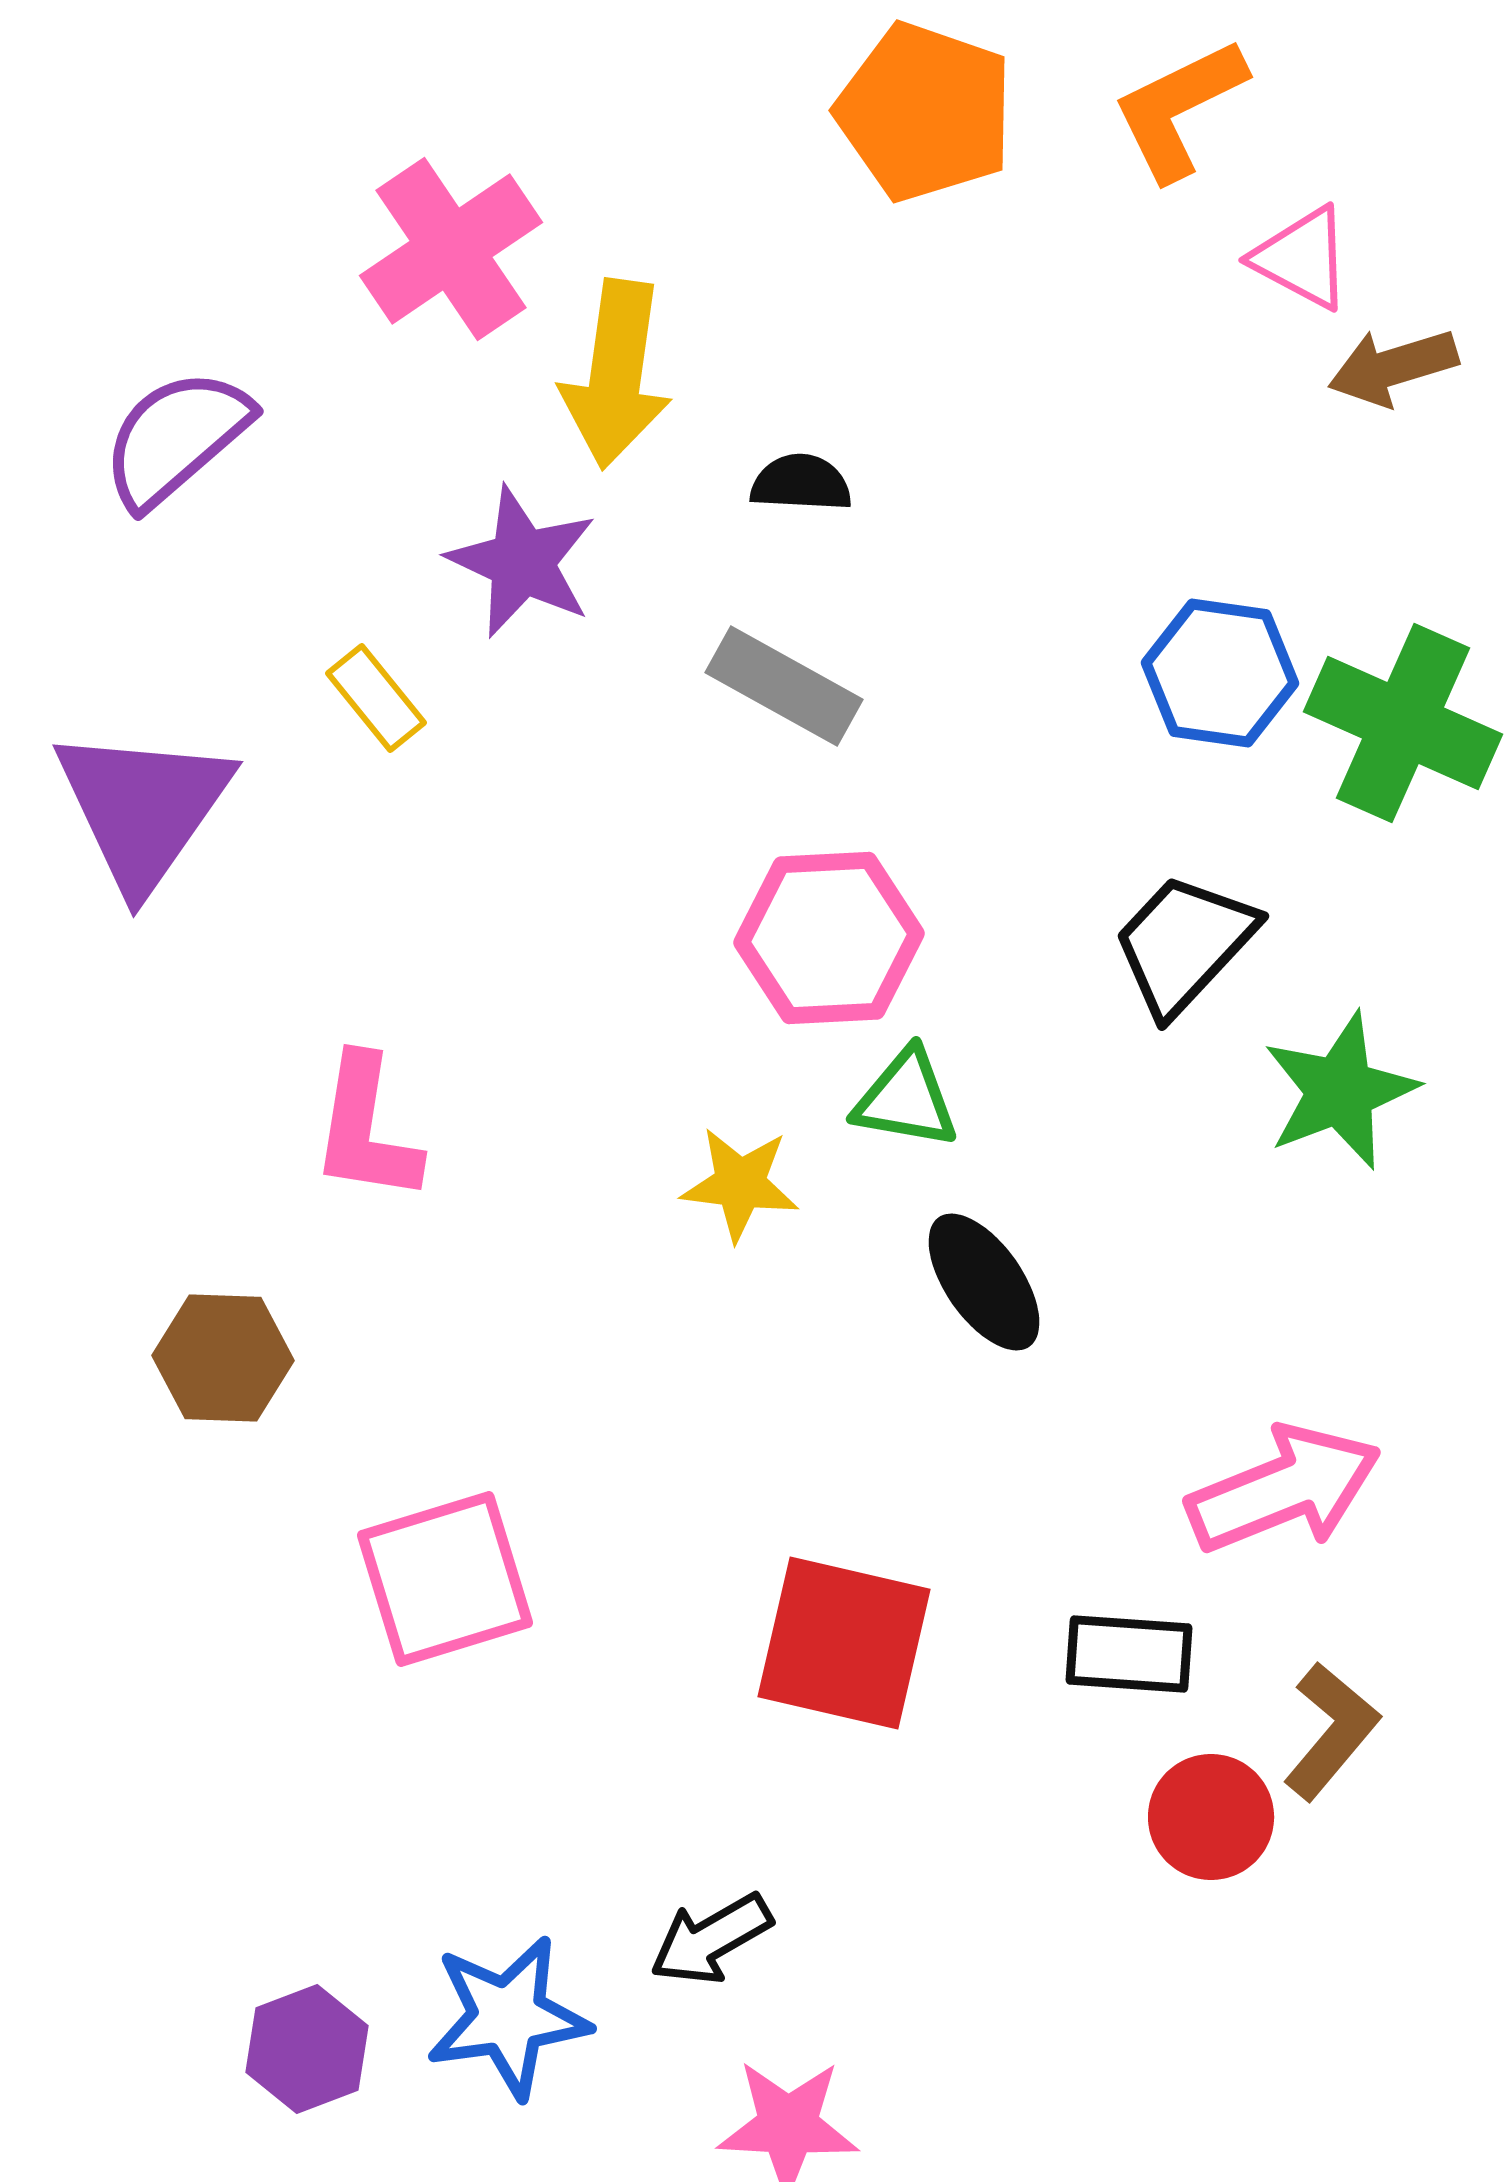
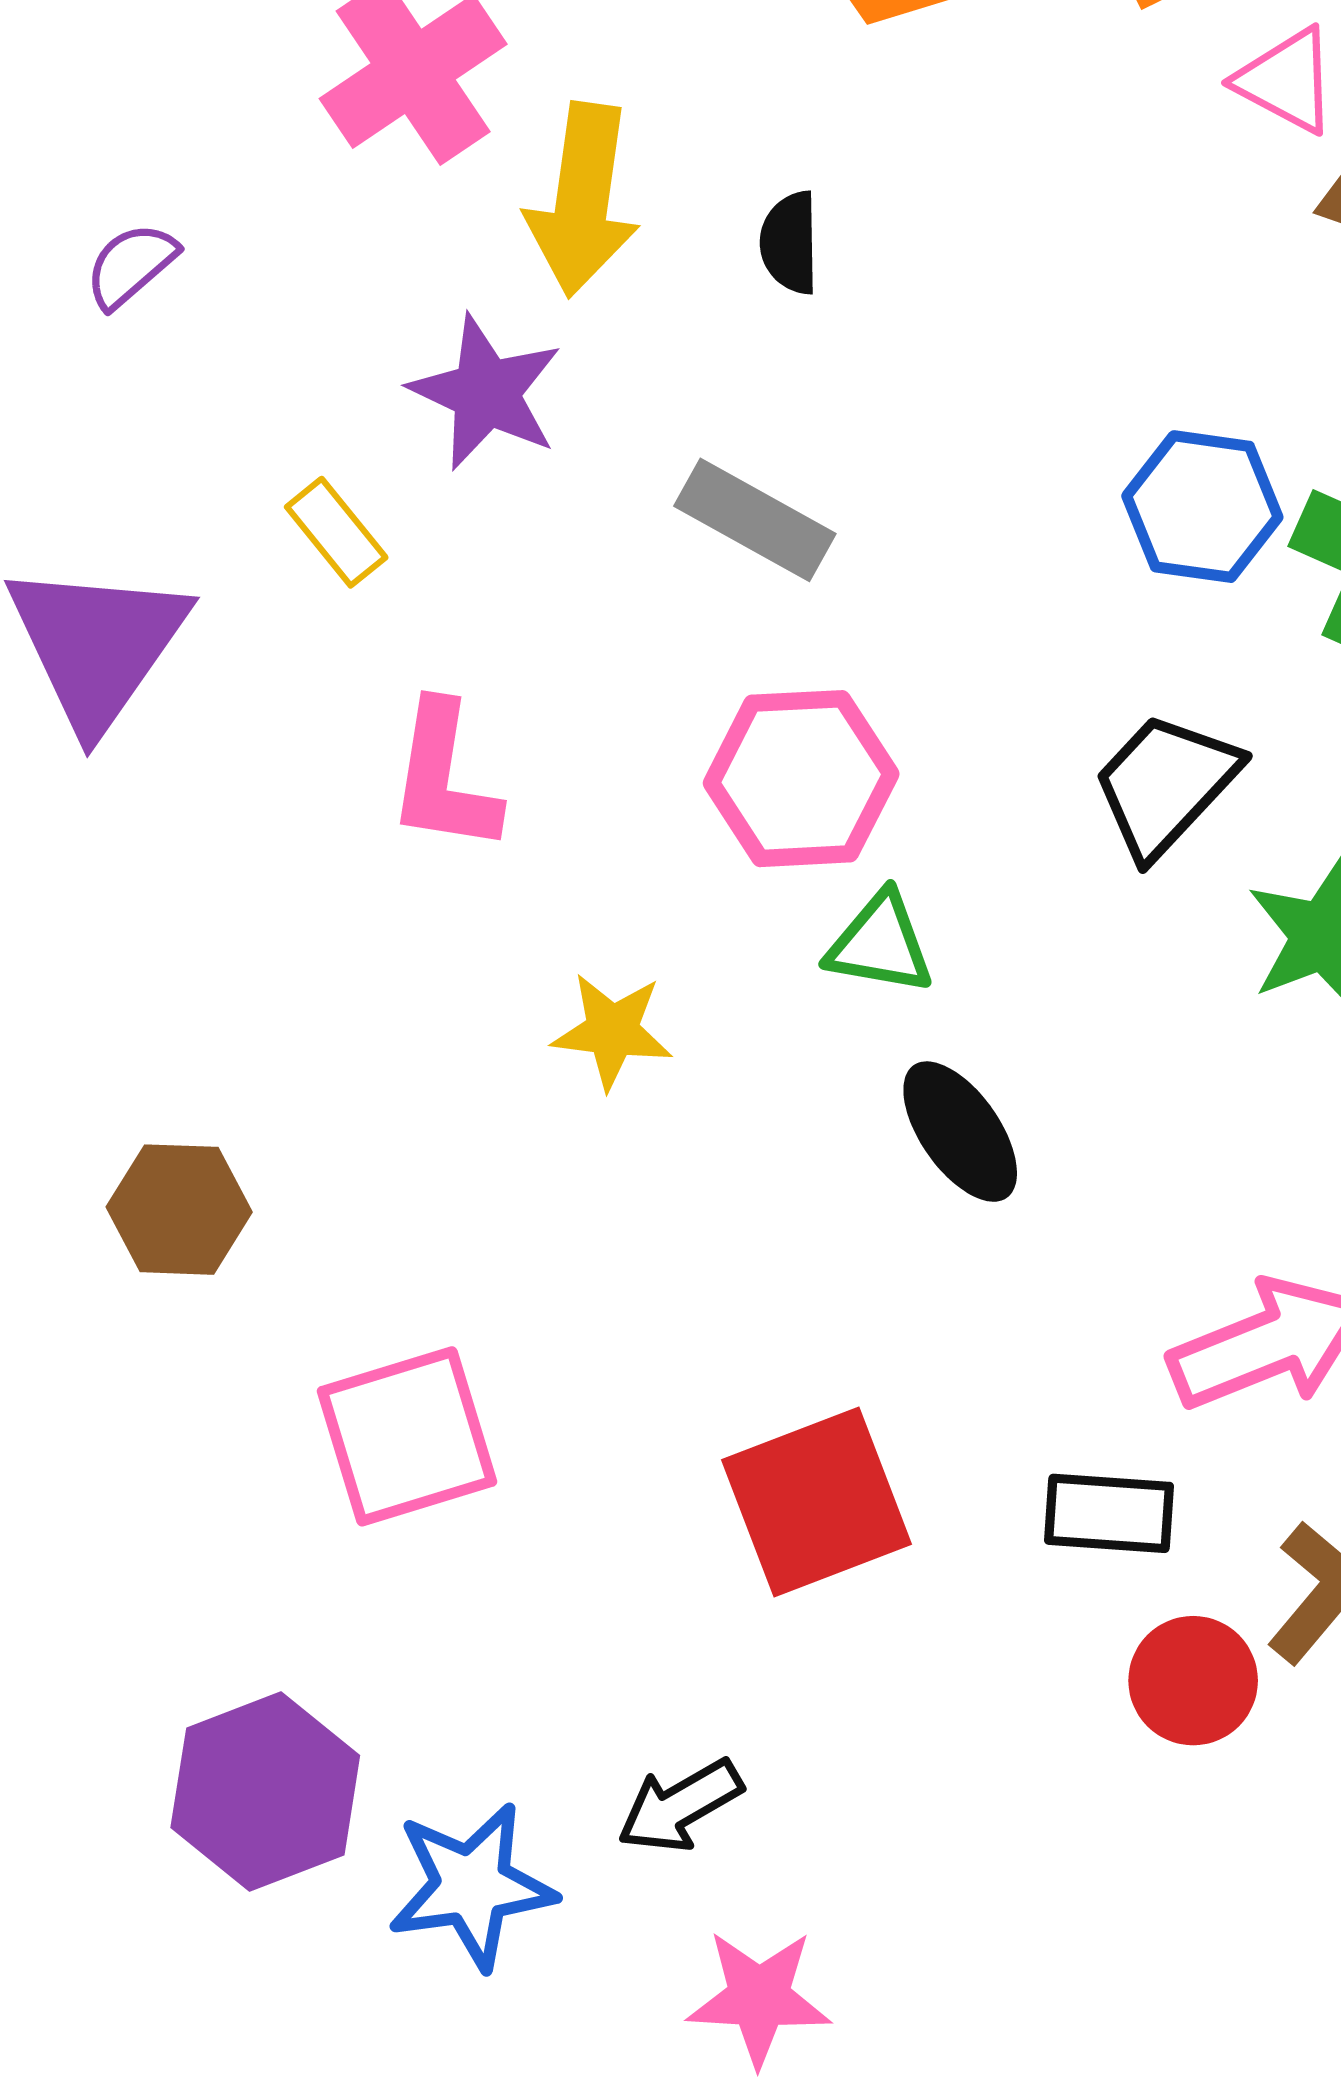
purple semicircle: (176, 438) -> (131, 265), size x0.6
black semicircle: (801, 483) -> (790, 243), moved, turned -94
pink L-shape: (366, 1129) -> (444, 777), moved
yellow star: (740, 1184) -> (612, 1031), moved
red square: (844, 1643) -> (816, 1502), turned -34
purple hexagon: (307, 2049) -> (265, 1791), moved, size x1.5

